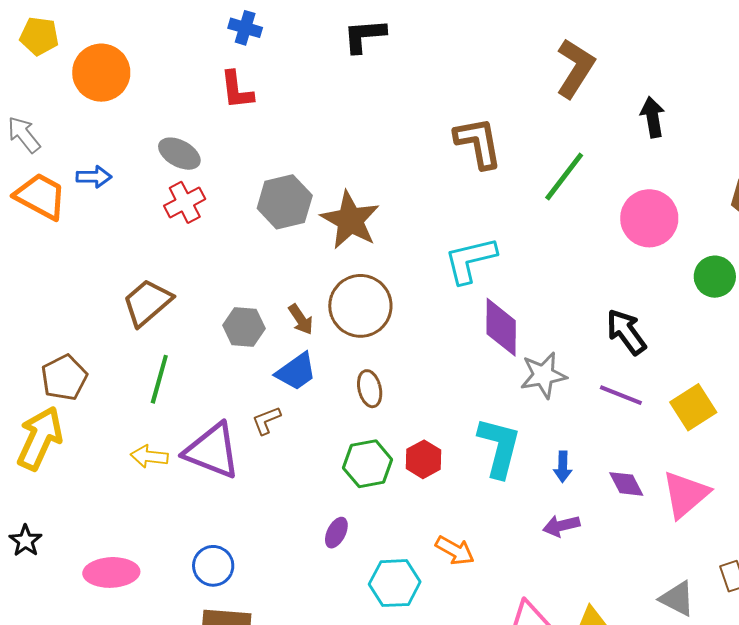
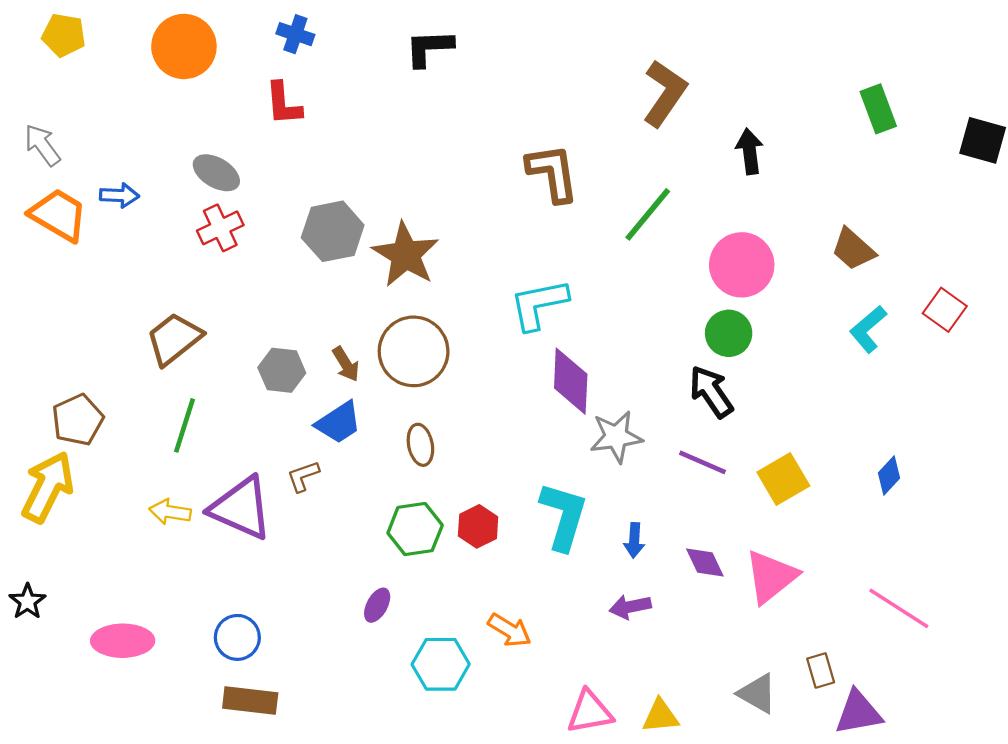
orange circle: (101, 73) -> (184, 46), moved
green circle: (715, 277) -> (729, 333), moved

